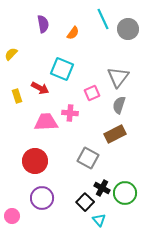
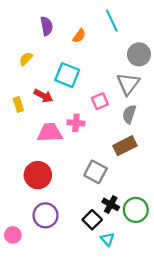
gray circle: (128, 29) -> (139, 54), moved
yellow semicircle: (11, 54) -> (26, 59), moved

